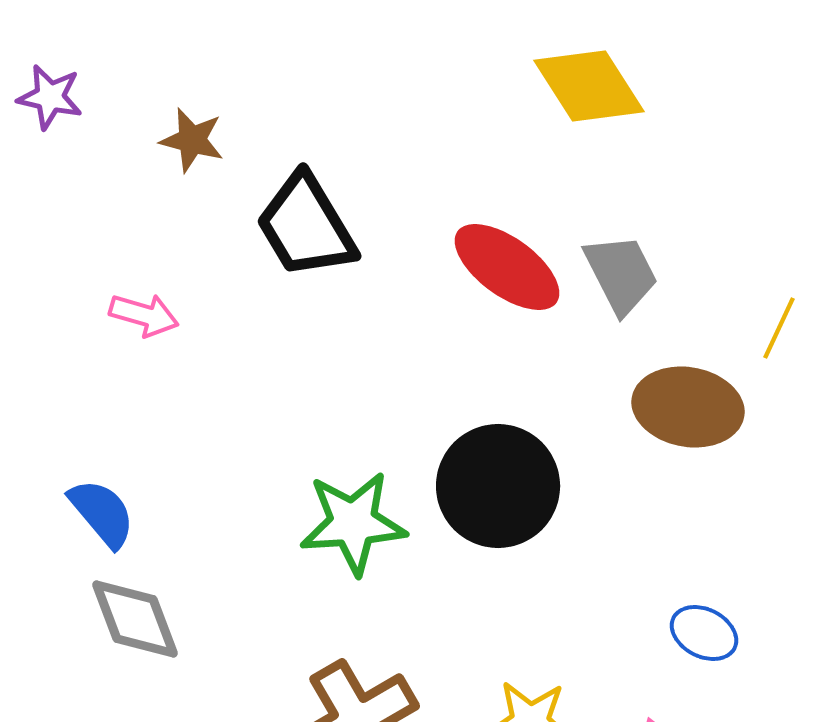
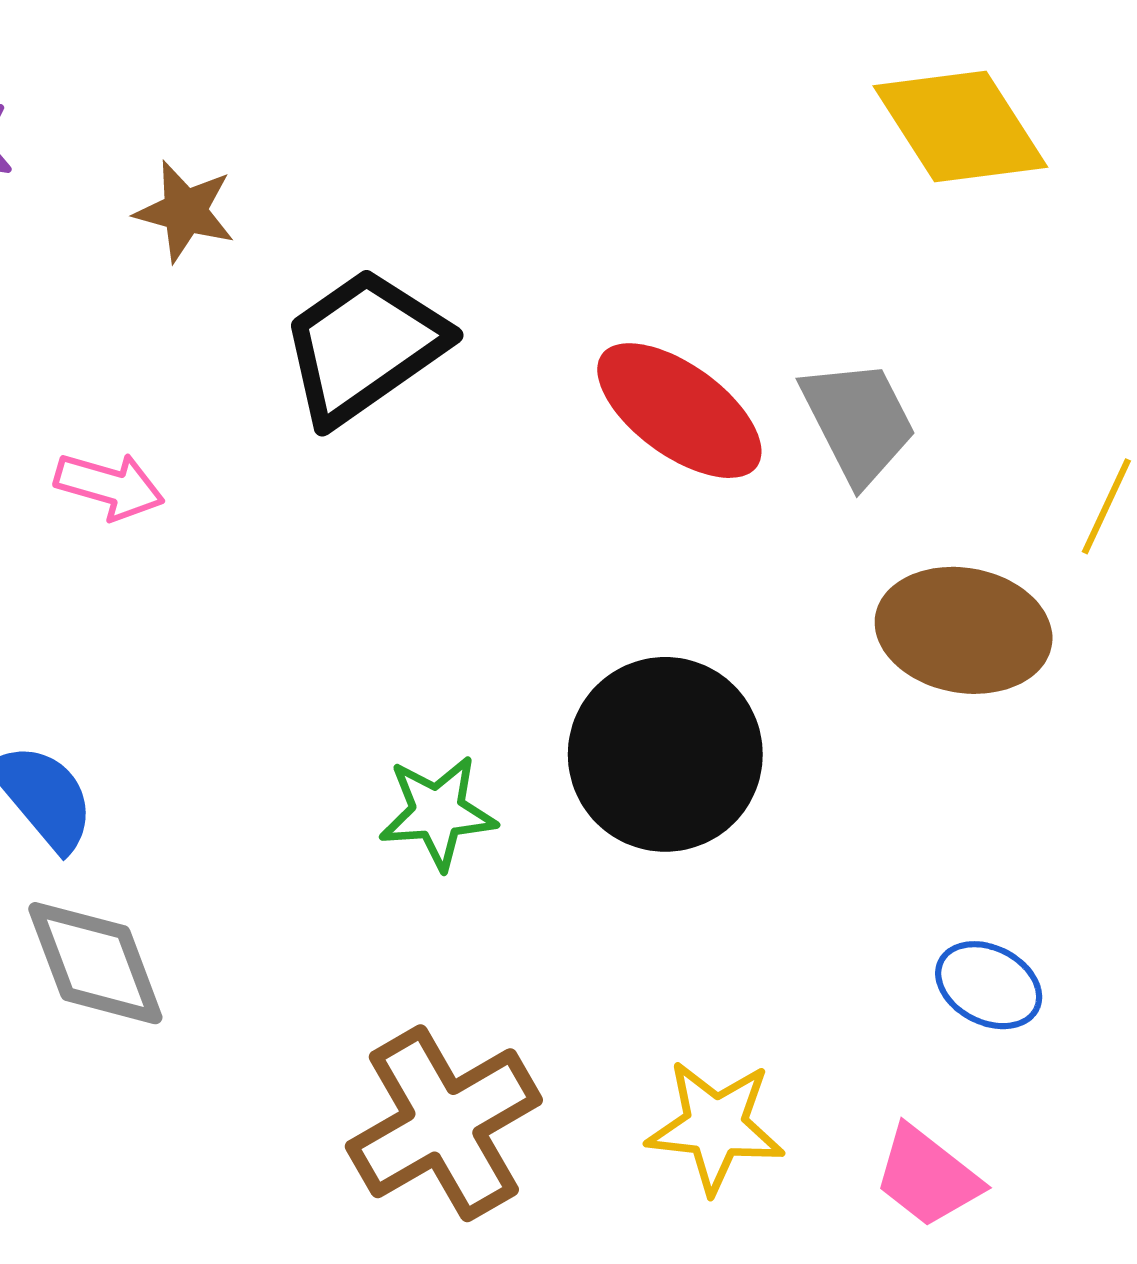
yellow diamond: (589, 86) -> (960, 126), moved
black trapezoid: (306, 226) -> (364, 346), turned 86
green star: (353, 523) -> (438, 812), size x0.7

